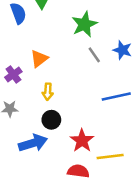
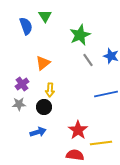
purple cross: (13, 74) -> (22, 84), moved
black circle: (51, 120) -> (44, 107), moved
blue arrow: (33, 143) -> (38, 132), size x0.7

